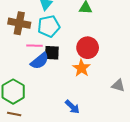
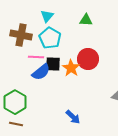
cyan pentagon: (49, 26) -> (50, 38), turned -30
orange star: (81, 68) -> (71, 68), moved

